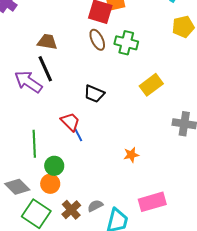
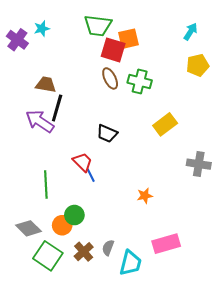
brown trapezoid: (47, 42) -> (46, 85), moved
black line: (45, 69) -> (57, 108), turned 40
green circle: (54, 166) -> (74, 215), moved
gray semicircle: (95, 206) -> (108, 248), turned -42

